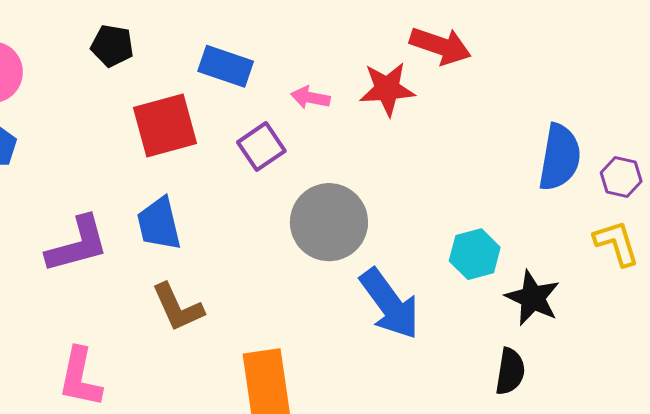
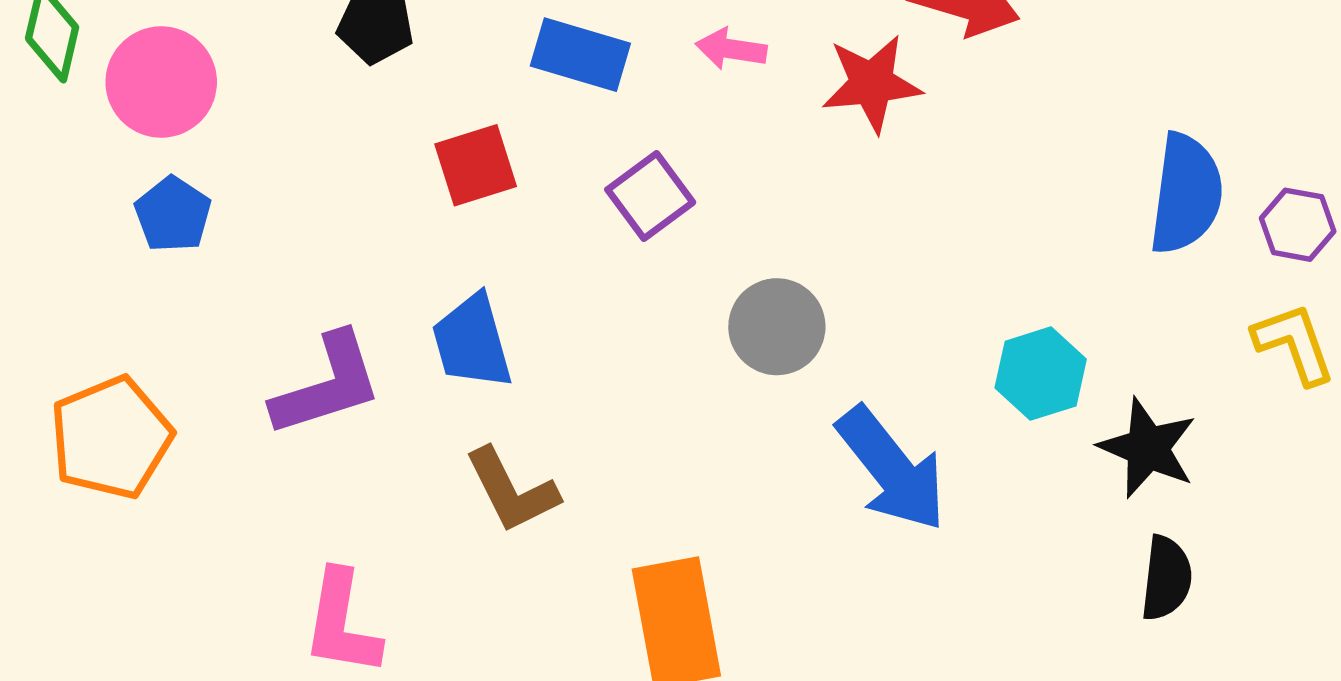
pink arrow: (310, 98) -> (731, 49), moved
red square: (165, 126) -> (476, 165), size x0.7
gray circle: (329, 222) -> (777, 327), size x0.7
black semicircle: (510, 371) -> (1166, 578), moved

